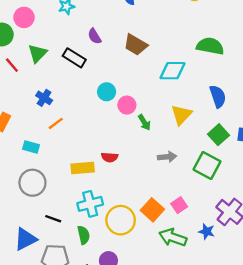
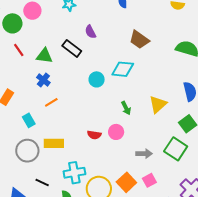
brown trapezoid: (136, 45) -> (139, 40), moved
green triangle: (37, 53) -> (44, 56), moved, turned 48
cyan diamond: (172, 71) -> (123, 69), moved
pink circle: (127, 105) -> (116, 132), moved
cyan rectangle: (31, 147) -> (29, 120), turned 40
gray arrow: (167, 157) -> (144, 154), moved
yellow rectangle: (83, 168) -> (54, 143), moved

